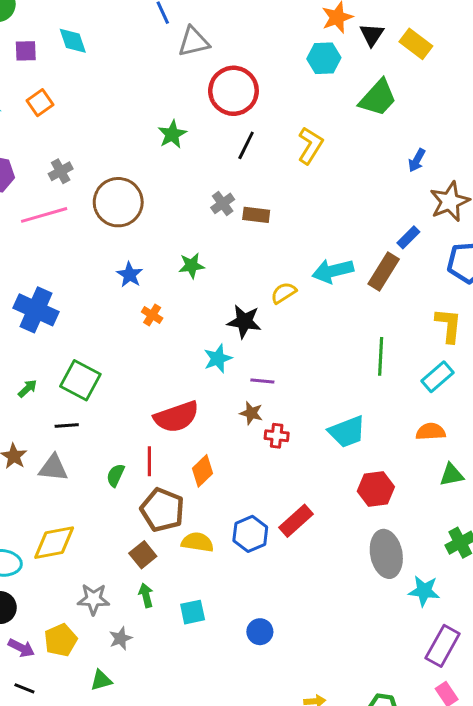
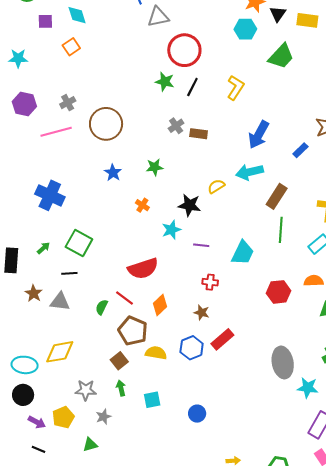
yellow rectangle: (416, 44) -> (307, 20), turned -30
orange square: (40, 103) -> (71, 47), moved
green star: (172, 134) -> (165, 82), moved, turned -30
blue arrow: (417, 160) -> (259, 135), moved, size x1.8
brown rectangle: (384, 271) -> (277, 196), moved
orange cross: (152, 315) -> (142, 205), moved
brown star: (251, 413) -> (202, 313), moved
cyan trapezoid: (347, 432) -> (243, 253), moved, turned -44
red line: (149, 461) -> (124, 298), turned -54
red hexagon: (376, 489) -> (279, 292), moved

